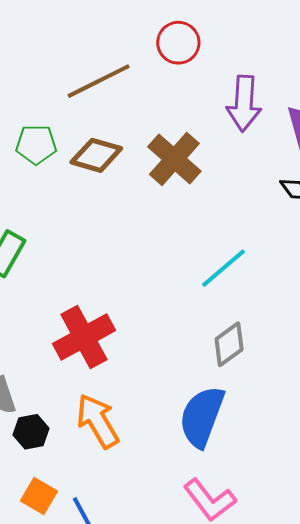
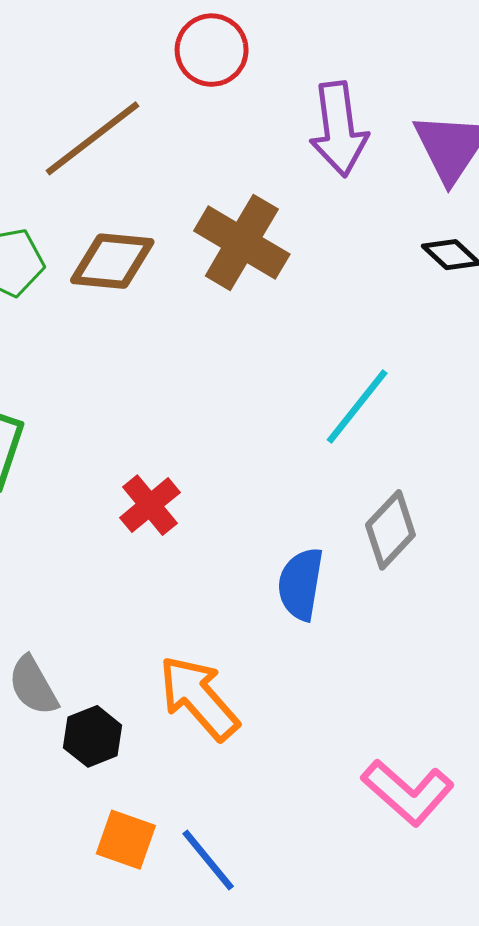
red cross: (84, 337) -> (150, 505), moved, size x0.6
blue semicircle: (202, 417) -> (301, 584), moved, size x0.7

